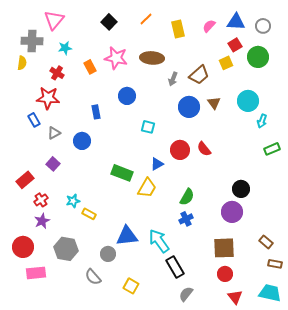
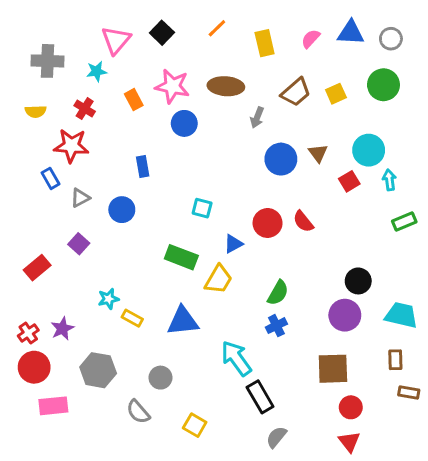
pink triangle: (54, 20) -> (116, 40), moved
red square: (235, 45) -> (349, 181), moved
yellow semicircle: (22, 63) -> (36, 111), moved, turned 80
brown trapezoid: (199, 75) -> (296, 92), moved
blue circle: (127, 96) -> (184, 123), moved
cyan arrow: (262, 121) -> (389, 180), turned 152
cyan square: (148, 127) -> (202, 208), moved
red cross: (41, 200) -> (28, 333), moved
blue triangle: (127, 236) -> (183, 321), moved
brown rectangle: (266, 242) -> (395, 360), turned 48
red circle: (225, 274) -> (351, 407), moved
cyan trapezoid: (270, 293) -> (401, 315), moved

